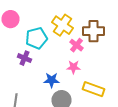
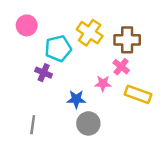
pink cross: (76, 45) -> (121, 67), moved
yellow rectangle: (94, 89) -> (138, 94), moved

